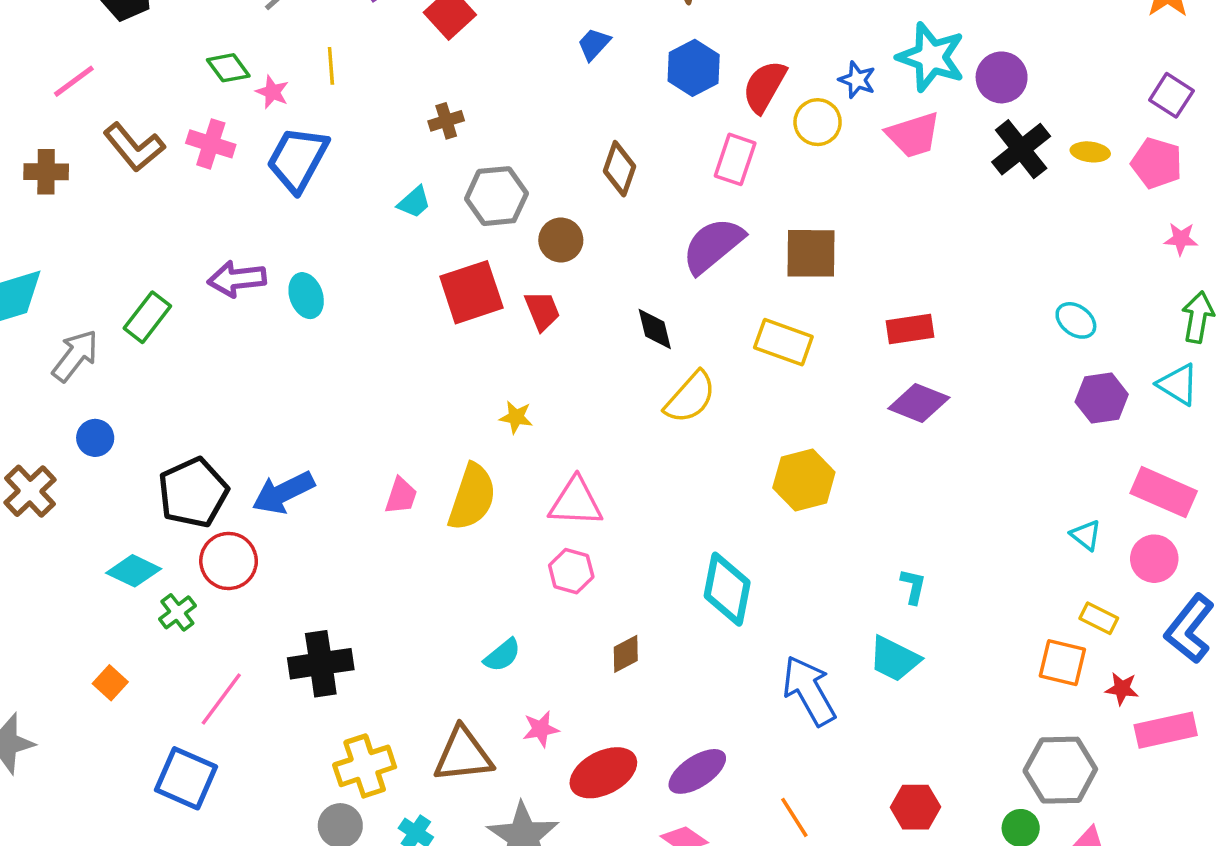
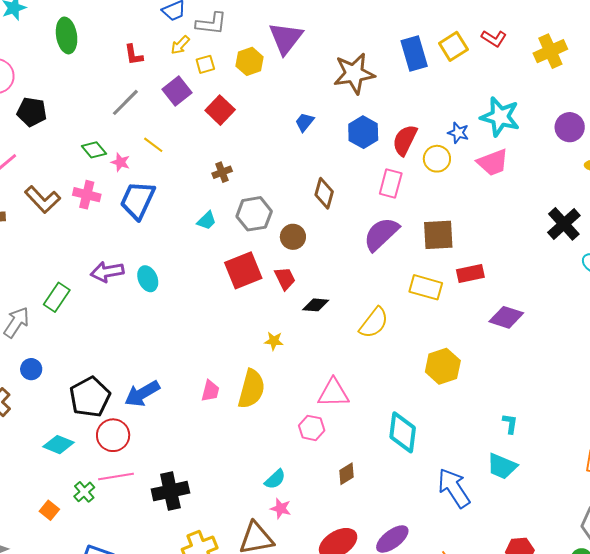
yellow line: (331, 66) -> (153, 145), turned -45
purple circle: (1002, 77) -> (570, 127), moved
black cross: (1021, 149) -> (564, 224), moved
black diamond: (655, 329) -> (316, 305), moved, turned -68
red rectangle: (910, 329) -> (470, 273), moved
pink triangle: (576, 502) -> (333, 393), moved
green cross: (177, 612) -> (84, 492), moved
pink line: (221, 699) -> (116, 476), moved, turned 48
pink star: (541, 729) -> (281, 508), moved, turned 30

